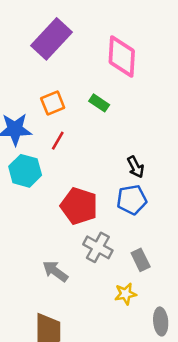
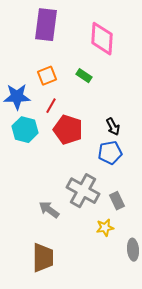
purple rectangle: (51, 39) -> (46, 25), turned -36
red pentagon: (79, 206) -> (68, 130), moved
gray cross: (98, 247) -> (83, 191), size x1.4

